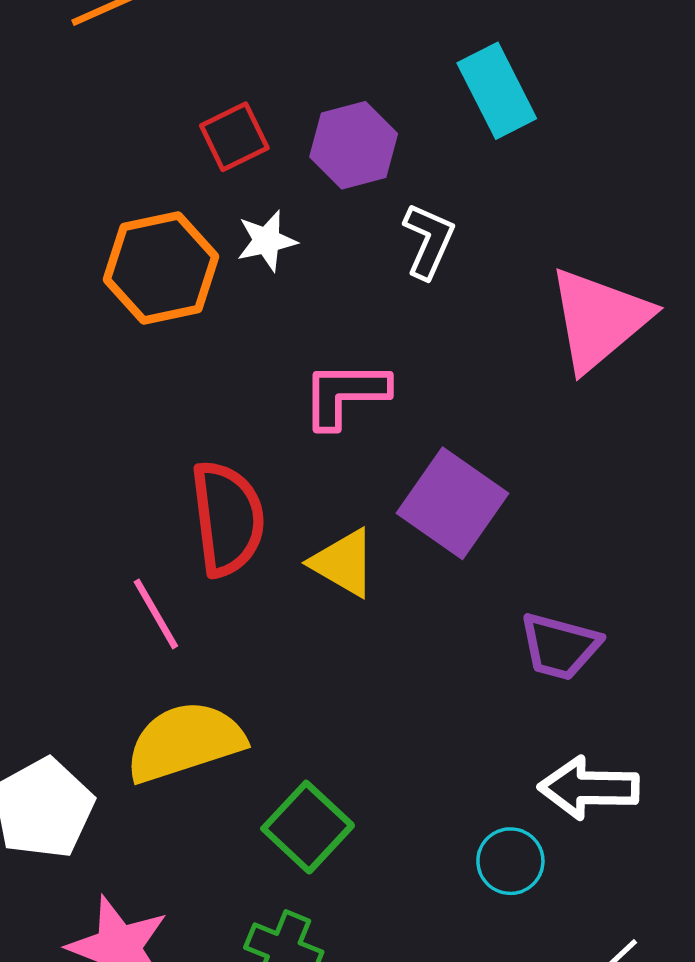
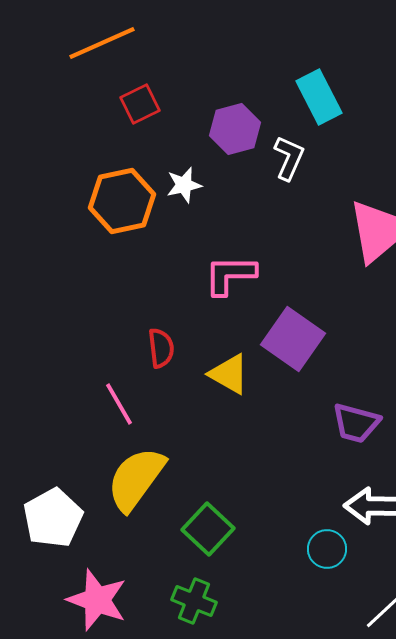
red square: (234, 137) -> (140, 104), moved
white L-shape: (429, 241) -> (289, 158), moved
red semicircle: (227, 519) -> (161, 348), size x0.6
yellow semicircle: (185, 742) -> (136, 479), turned -36

